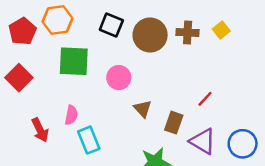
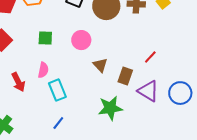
green square: (74, 61) -> (45, 38), moved, size x0.6

